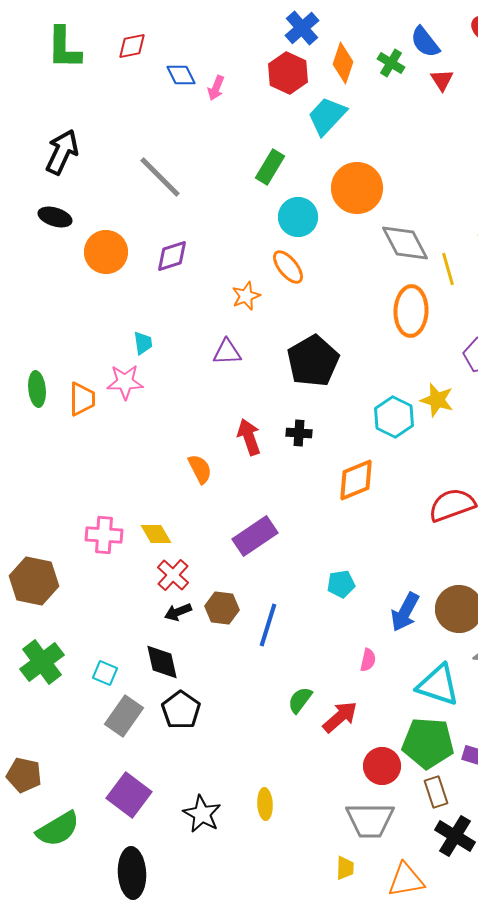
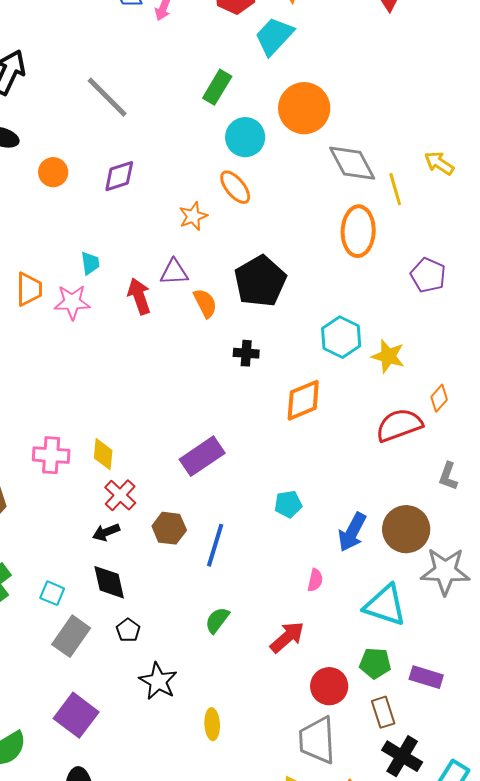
orange circle: (106, 252) -> (53, 172), size x0.7
orange trapezoid: (82, 399) -> (29, 289), moved
yellow star: (437, 400) -> (388, 356), moved
red arrow: (249, 437) -> (139, 296), moved
orange semicircle: (200, 469) -> (205, 303), moved
yellow diamond: (156, 534) -> (103, 454), turned 36
black arrow: (178, 612) -> (106, 532), moved
green semicircle: (300, 700) -> (217, 620), moved
black pentagon: (181, 710) -> (128, 630), size x0.6
green pentagon: (428, 743) -> (375, 663), size x0.6
black star: (202, 814) -> (158, 681), moved
gray trapezoid: (370, 820) -> (317, 740), turned 87

